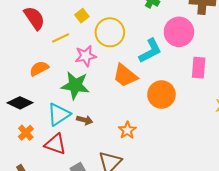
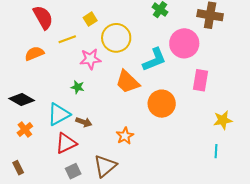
orange semicircle: (39, 68) -> (34, 53), moved
green star: (75, 85) -> (78, 87), size x0.5
red triangle: (55, 144) -> (66, 143), moved, turned -50

